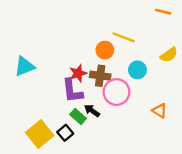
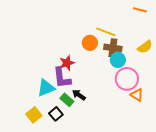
cyan triangle: (24, 66) -> (46, 88), moved
brown cross: (100, 76) -> (113, 48), moved
pink circle: (116, 92) -> (127, 79), moved
yellow square: (40, 134) -> (34, 115), size x0.7

